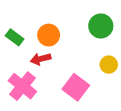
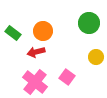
pink cross: (22, 86) -> (35, 82), moved
pink square: (76, 87) -> (67, 77), size x0.7

